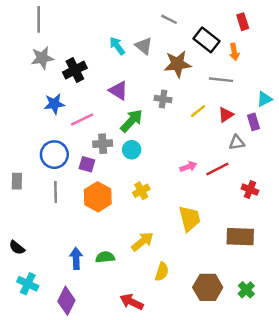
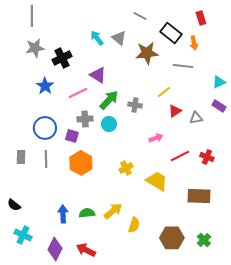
gray cross: (163, 99) -> (135, 105), moved
blue star: (54, 104) -> (45, 86), turned -30
red triangle: (226, 115) -> (175, 111), moved
pink line: (82, 120) -> (78, 93), moved
purple rectangle: (254, 122) -> (219, 106), moved, turned -40
red line: (217, 169) -> (180, 156), moved
gray rectangle: (17, 181) -> (21, 157), moved
yellow cross: (141, 191) -> (126, 168), moved
yellow trapezoid: (190, 219) -> (157, 181), turned -45
yellow arrow: (142, 241) -> (113, 211), moved
red arrow: (132, 302) -> (86, 250), moved

